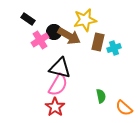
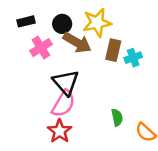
black rectangle: (28, 19) -> (26, 21), turned -48
black circle: (54, 32) -> (62, 24), moved
black triangle: (60, 68) -> (66, 83), turned 35

